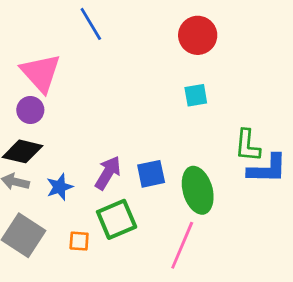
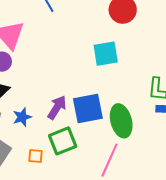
cyan square: (196, 95) -> (106, 54), moved, size x1.5
blue square: (151, 174) -> (88, 109), size x1.5

